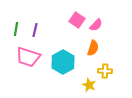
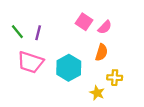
green line: (16, 29) -> (17, 32), turned -48

